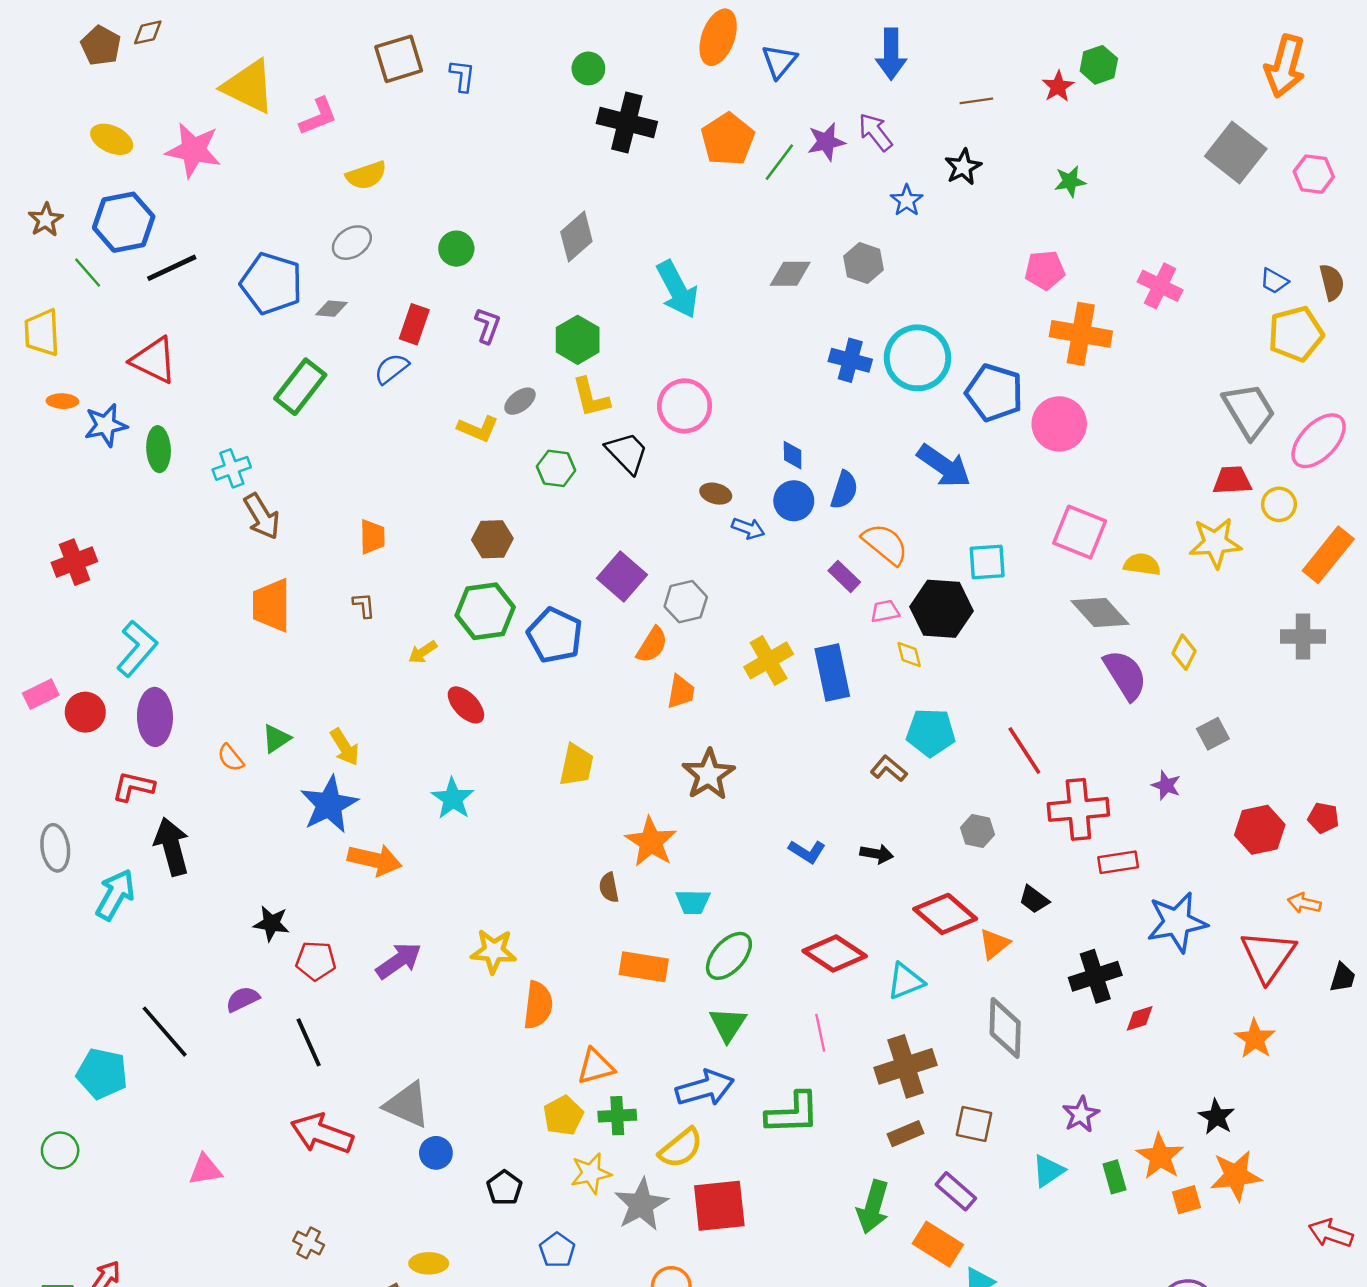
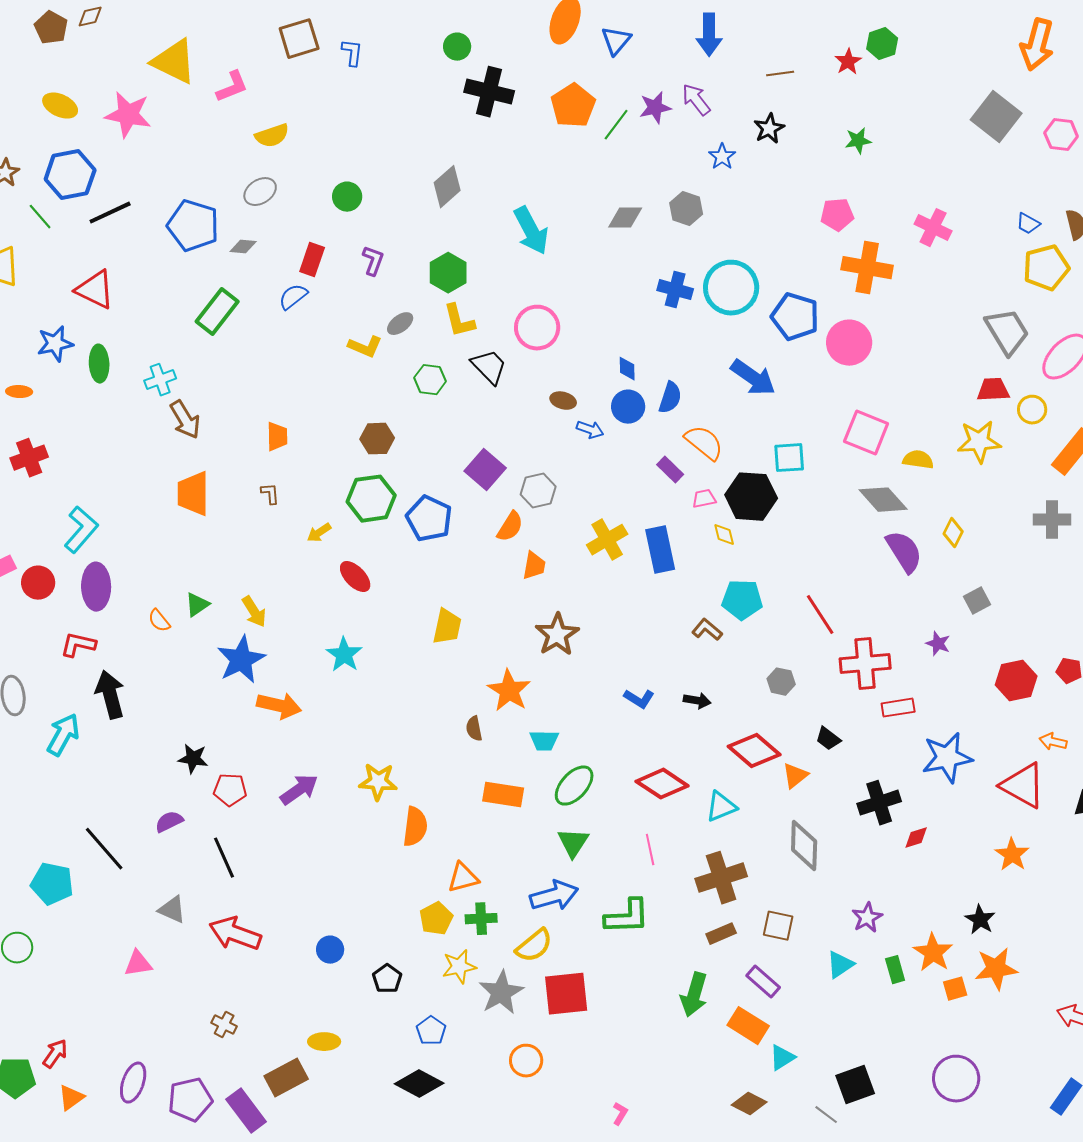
orange ellipse: (62, 401) -> (19, 392), moved
red triangle: (1268, 956) -> (1023, 786), turned -36
gray triangle: (407, 1105) -> (172, 910), moved, size x0.7

